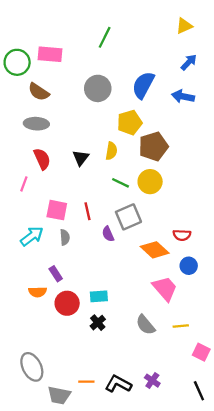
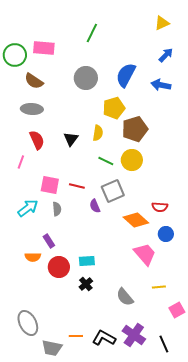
red line: (88, 211) -> (77, 186), turned -63
gray semicircle: (145, 325) -> (125, 297), moved
pink square: (201, 352) -> (177, 310), turned 35
purple cross: (152, 381) -> (134, 335), size x1.6
black line: (199, 391) -> (164, 344), moved

